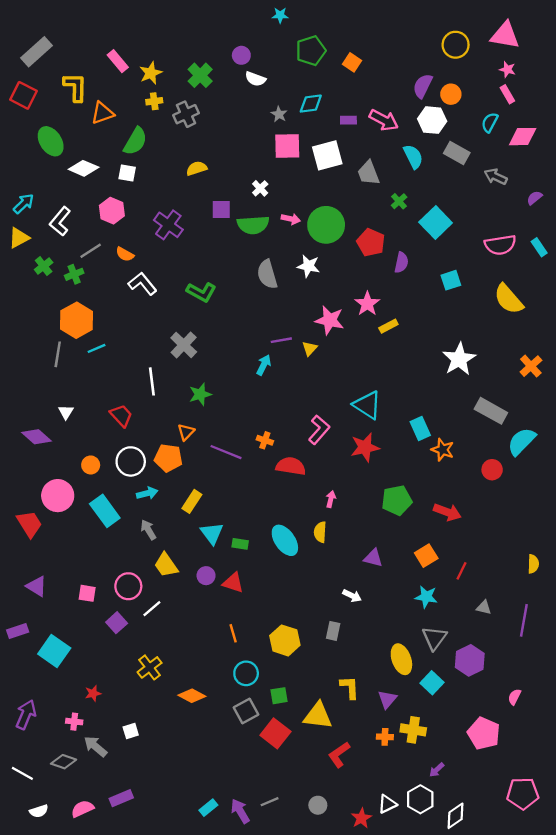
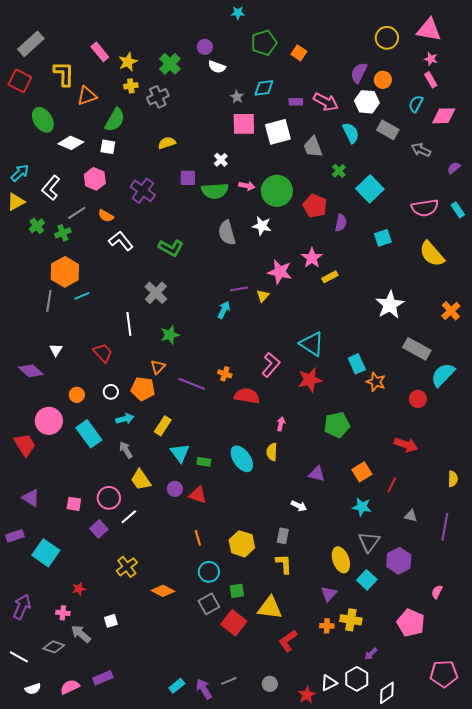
white circle: (131, 461) -> (111, 392), size x0.6
red arrow: (447, 512) -> (406, 445), moved
yellow L-shape: (350, 687) -> (284, 564), moved

